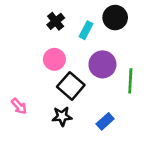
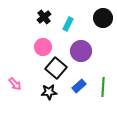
black circle: (115, 18) -> (103, 18), moved
green line: (130, 81) -> (103, 87), moved
blue rectangle: (105, 121) -> (79, 86), moved

